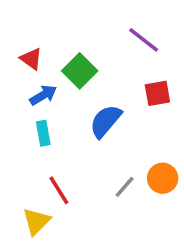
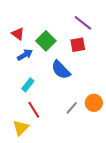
red square: (157, 93) -> (78, 45), moved
blue semicircle: (106, 121) -> (61, 70), turned -85
cyan rectangle: (43, 133) -> (28, 85), moved, turned 48

